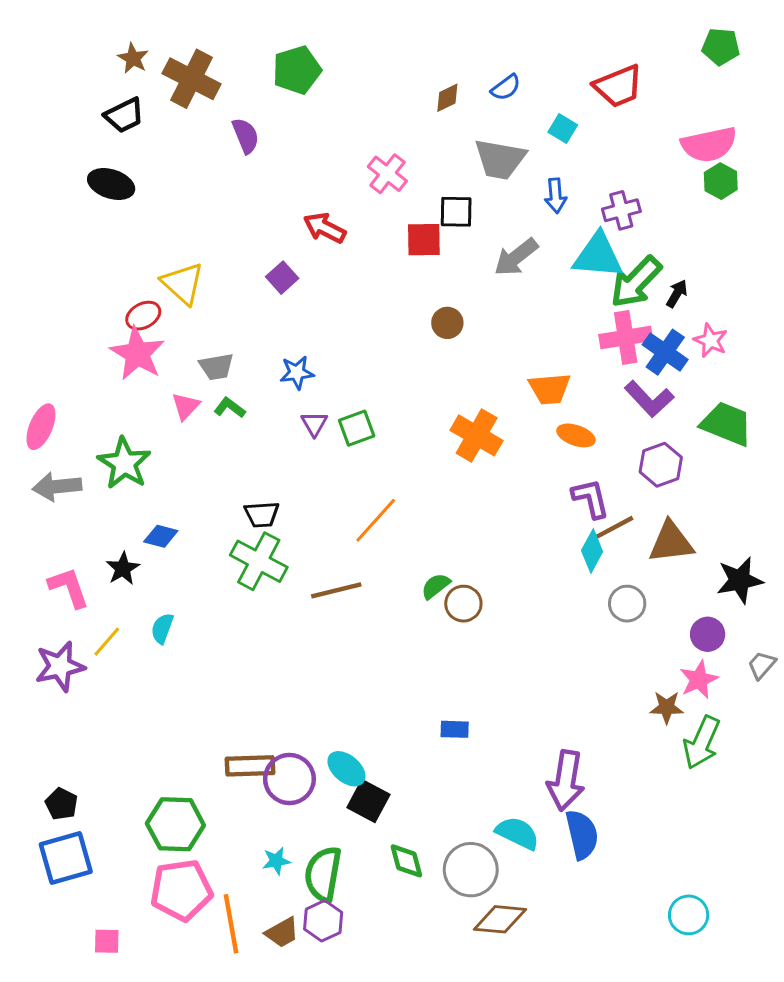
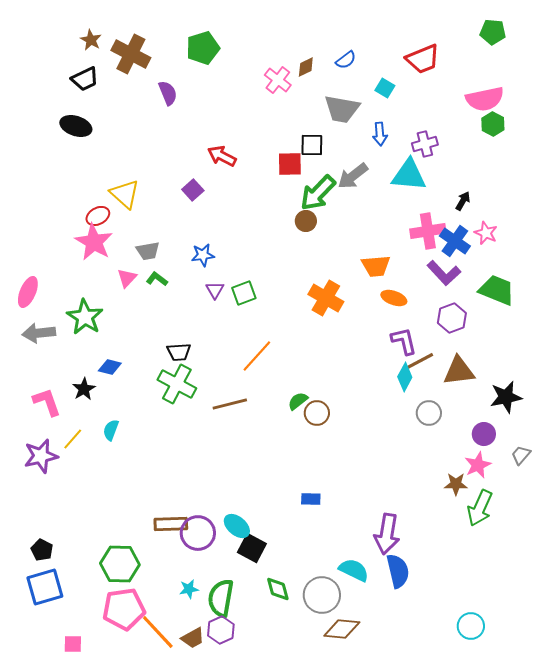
pink cross: (387, 174) -> (278, 80), moved
green arrow: (636, 282) -> (318, 193), moved
orange line: (231, 924) -> (158, 632), turned -33

